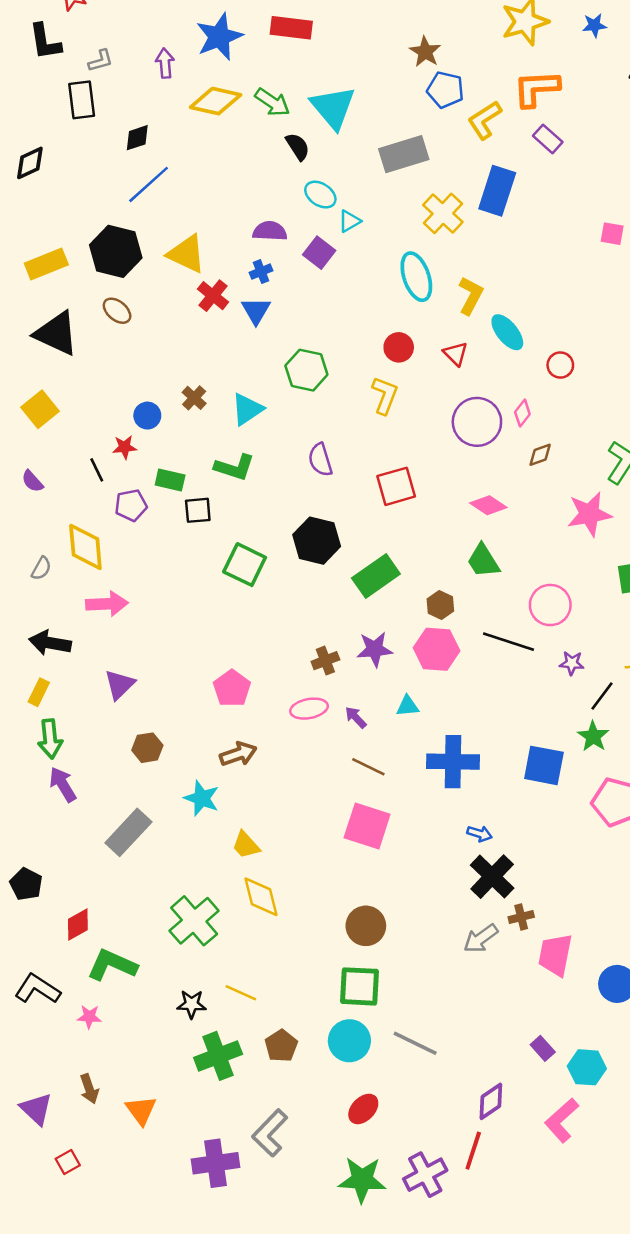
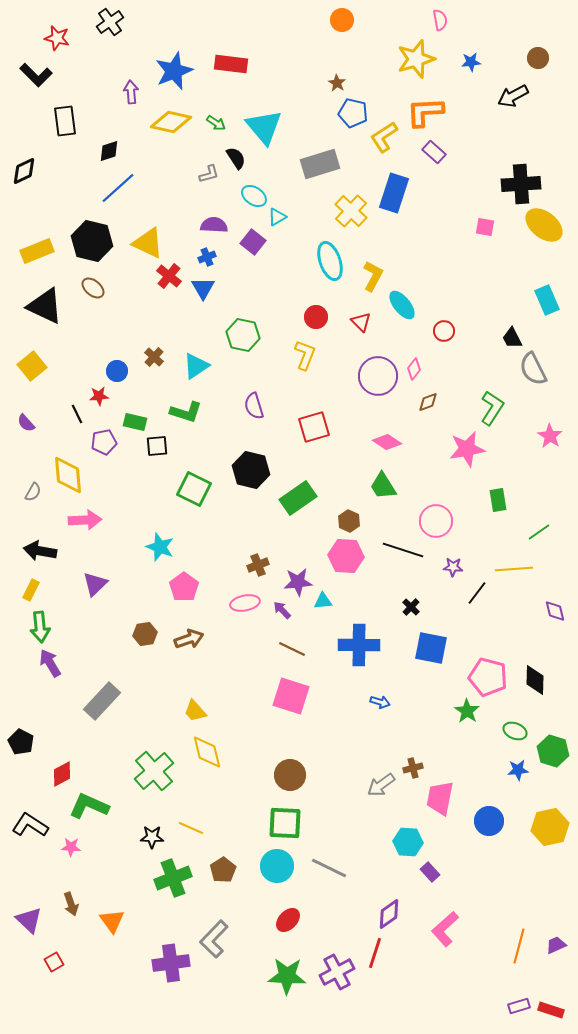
black L-shape: (45, 42) -> (36, 75), turned -36
brown star: (425, 52) -> (337, 83), size x0.7
gray L-shape: (101, 61) -> (209, 174), moved
green arrow: (272, 102) -> (216, 123), size x0.7
purple star: (375, 649) -> (298, 582), moved
green star: (593, 736) -> (467, 711), moved
brown hexagon: (147, 748) -> (145, 634), moved
cyan star: (202, 798) -> (160, 547), moved
black cross: (492, 877) -> (411, 607), moved, size x0.5
cyan hexagon: (587, 1067) -> (408, 842), moved

